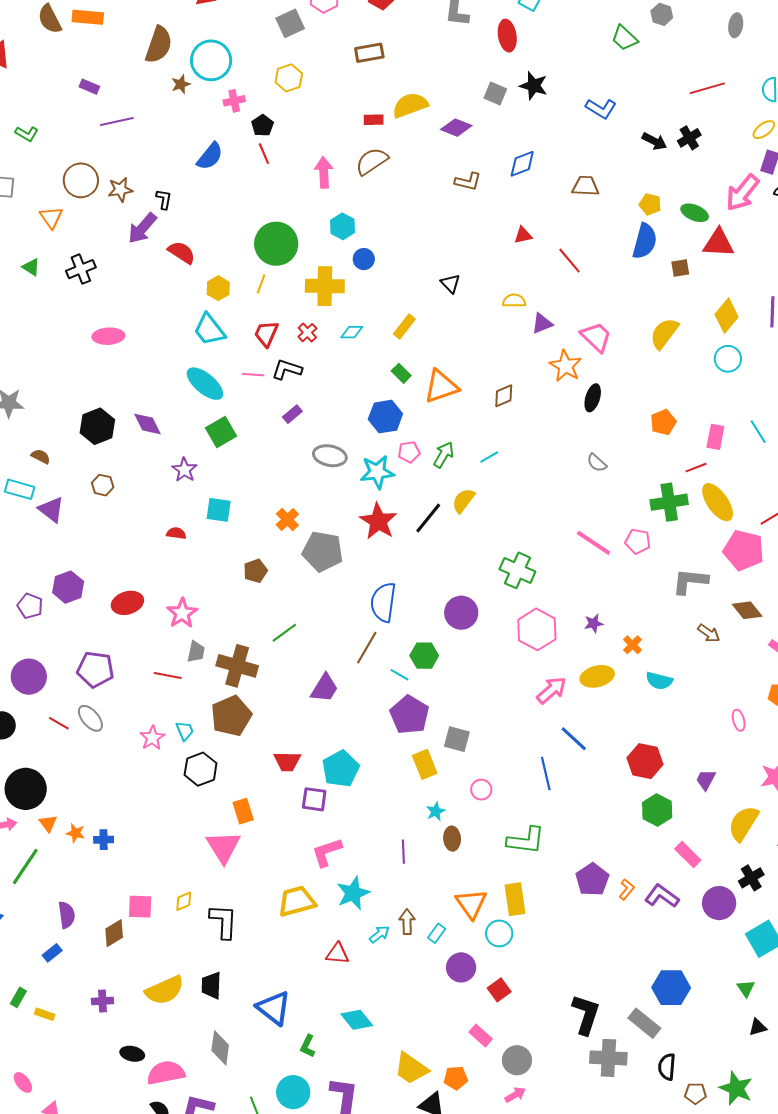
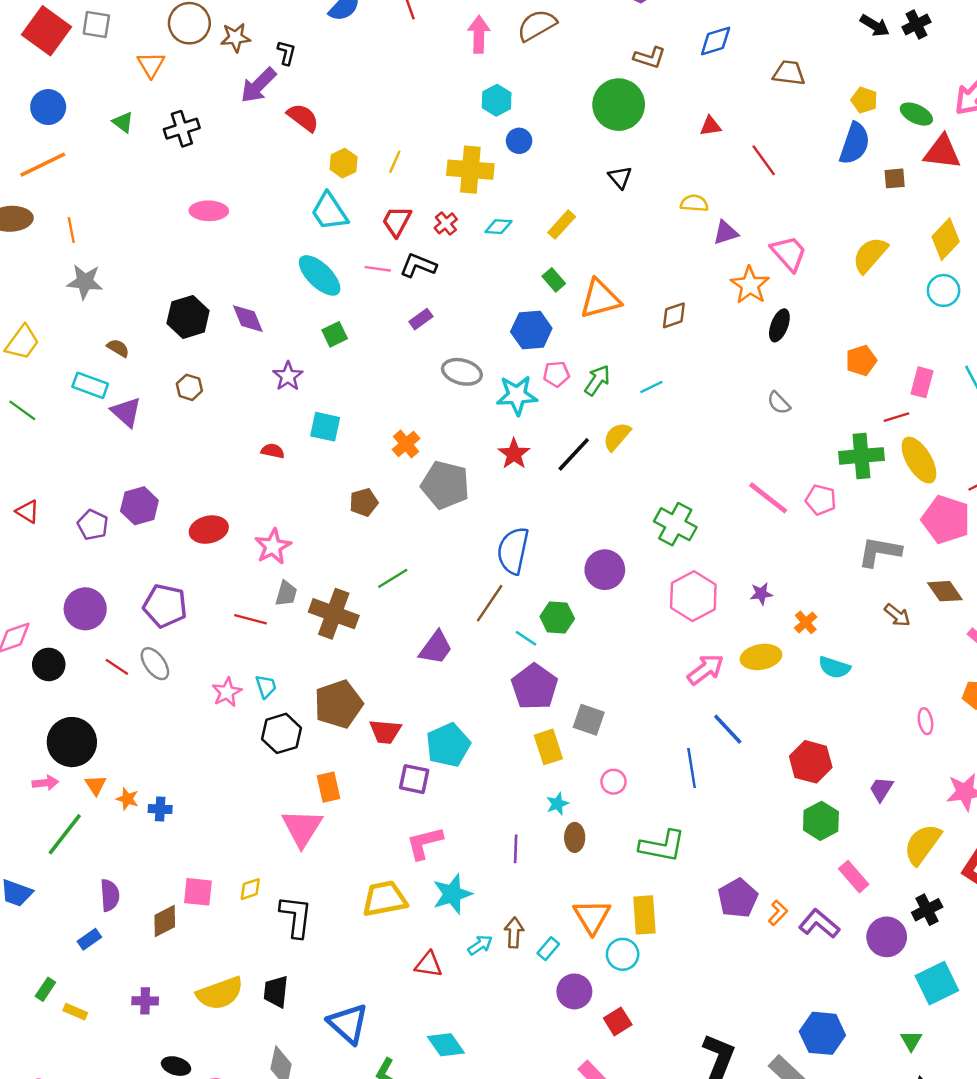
green circle: (276, 244) -> (619, 105), moved
green square: (221, 432) -> (335, 334), size x0.7
red star: (378, 521) -> (514, 454), size x0.7
brown pentagon: (231, 716) -> (338, 704), moved

